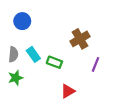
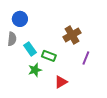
gray semicircle: (13, 54) -> (12, 39), moved
green star: (16, 78) -> (35, 70), moved

